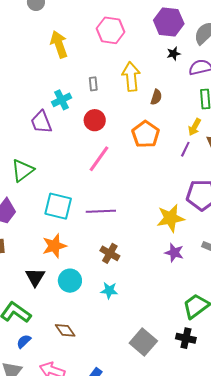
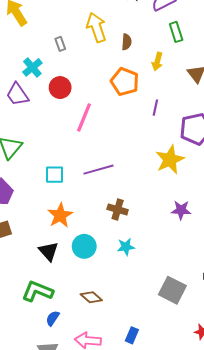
red circle: (95, 120) -> (60, 88), moved
yellow arrow: (195, 127) -> (157, 62), moved
purple line: (185, 149) -> (155, 108), moved
cyan square: (58, 206) -> (54, 175), size x0.7
purple star: (174, 253) -> (181, 210), moved

